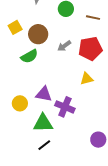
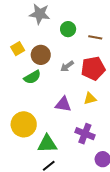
purple triangle: (44, 94) -> (63, 104), moved
yellow circle: (20, 103) -> (24, 124), size x1.6
purple cross: (65, 107) -> (85, 134), moved

